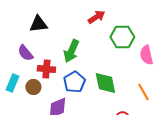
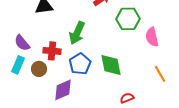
purple semicircle: (25, 53) -> (22, 43), moved
orange line: (143, 92) -> (160, 74), moved

